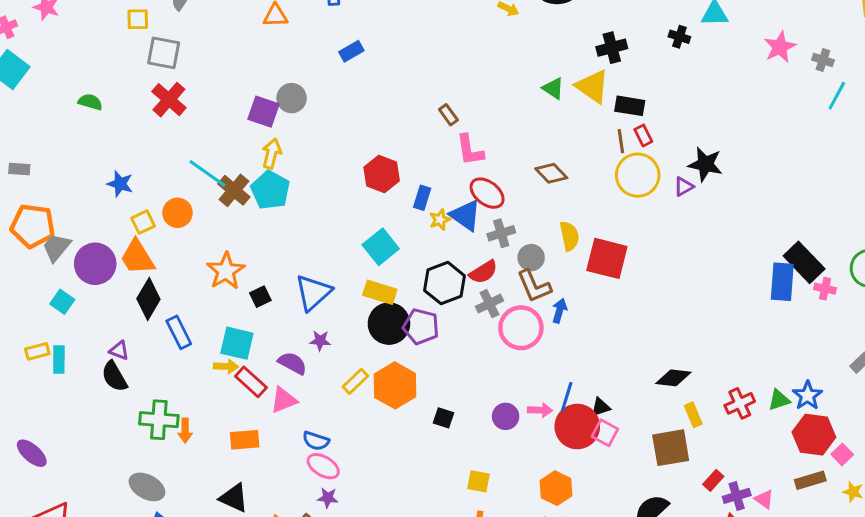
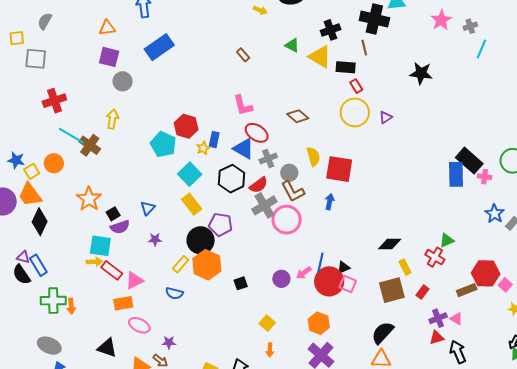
black cross: (679, 37) -> (374, 19), size x2.0
blue rectangle: (351, 51) -> (159, 47), size x1.8
gray cross: (823, 60) -> (470, 26), turned -32
green triangle: (553, 88) -> (292, 45), moved
red cross: (169, 100) -> (54, 101), moved, turned 35
purple square: (263, 112) -> (109, 57), moved
brown rectangle: (448, 115) -> (243, 55), moved
brown line: (621, 141) -> (364, 48), moved
black star: (705, 164) -> (421, 73), moved
blue star: (120, 184) -> (16, 160), moved
cyan pentagon: (270, 190) -> (163, 144), moved
yellow star: (440, 220) -> (203, 148), moved
black hexagon: (445, 283) -> (232, 179), moved
blue triangle: (313, 292) -> (148, 208), size x0.6
yellow rectangle: (380, 292) -> (192, 204), turned 40
gray cross: (489, 304) -> (264, 205), size x1.4
blue arrow: (559, 311) -> (330, 202), moved
black circle: (389, 324) -> (201, 240), moved
blue rectangle: (179, 332) -> (38, 265), moved
purple semicircle: (292, 363) -> (120, 227), moved, turned 138
blue star: (808, 396) -> (495, 214), moved
green triangle: (779, 400) -> (447, 240), moved
red cross: (740, 403) -> (435, 257), turned -30
pink arrow: (540, 410) -> (304, 273), turned 147
black square: (444, 418) -> (241, 283), turned -32
orange rectangle: (245, 440) -> (123, 303), moved
blue semicircle: (316, 441) -> (174, 293), moved
pink ellipse: (323, 466) -> (139, 325), moved
red rectangle: (713, 480) -> (422, 292), moved
brown rectangle: (810, 480) -> (467, 290), moved
yellow square: (478, 481) -> (267, 323), turned 35

